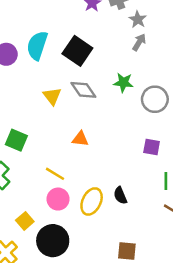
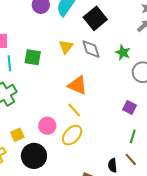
orange triangle: (80, 139) -> (78, 85), size x1.5
green square: (16, 140) -> (33, 57), moved, turned -30
yellow line: (55, 174) -> (74, 110), moved
black semicircle: (120, 195) -> (112, 165), moved

